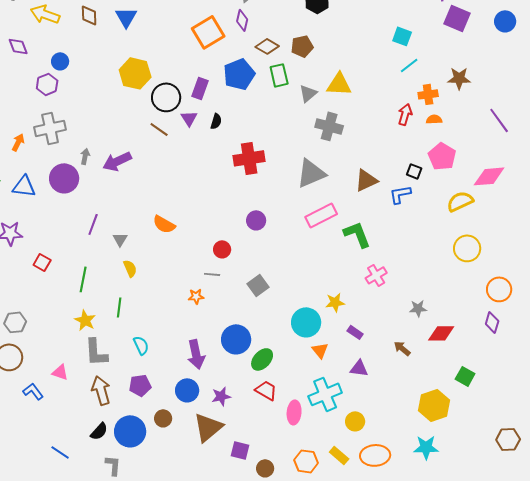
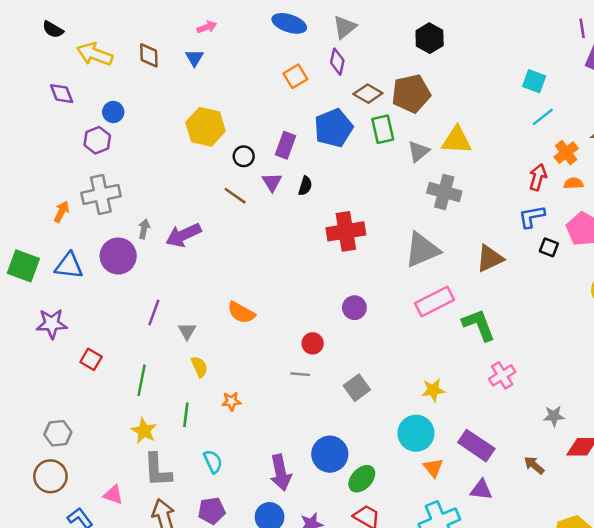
blue triangle: (126, 17) -> (194, 58), size x0.7
orange square: (208, 32) -> (295, 76), size x0.6
brown pentagon: (302, 46) -> (411, 94), size x1.4
orange cross: (428, 94) -> (566, 153), turned -30
black circle: (166, 97) -> (244, 156), size x0.6
blue L-shape: (400, 194) -> (532, 217), moved
orange star: (196, 296) -> (231, 401), moved
yellow star: (335, 302) -> (433, 390), moved
purple rectangle: (355, 332) -> (476, 446), size x1.8

